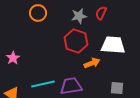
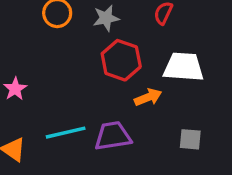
gray star: (79, 16) -> (106, 18), moved

